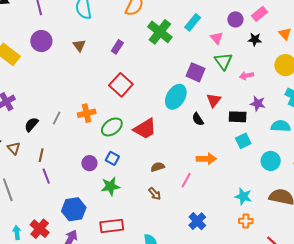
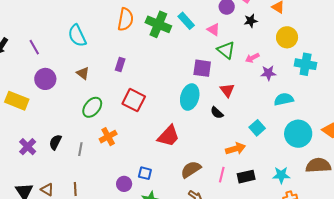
cyan rectangle: (193, 22) -> (186, 21), turned -66
green cross: (160, 32) -> (158, 24), moved
purple star: (258, 104) -> (268, 73), moved
black rectangle: (238, 117) -> (246, 177), moved
black semicircle: (31, 124) -> (55, 142), moved
cyan semicircle: (281, 126) -> (284, 99), moved
green ellipse: (112, 127) -> (92, 107), moved
cyan square: (243, 141) -> (257, 128), moved
cyan circle: (271, 161) -> (298, 134), size x1.4
brown semicircle: (158, 167) -> (191, 169), size x1.5

